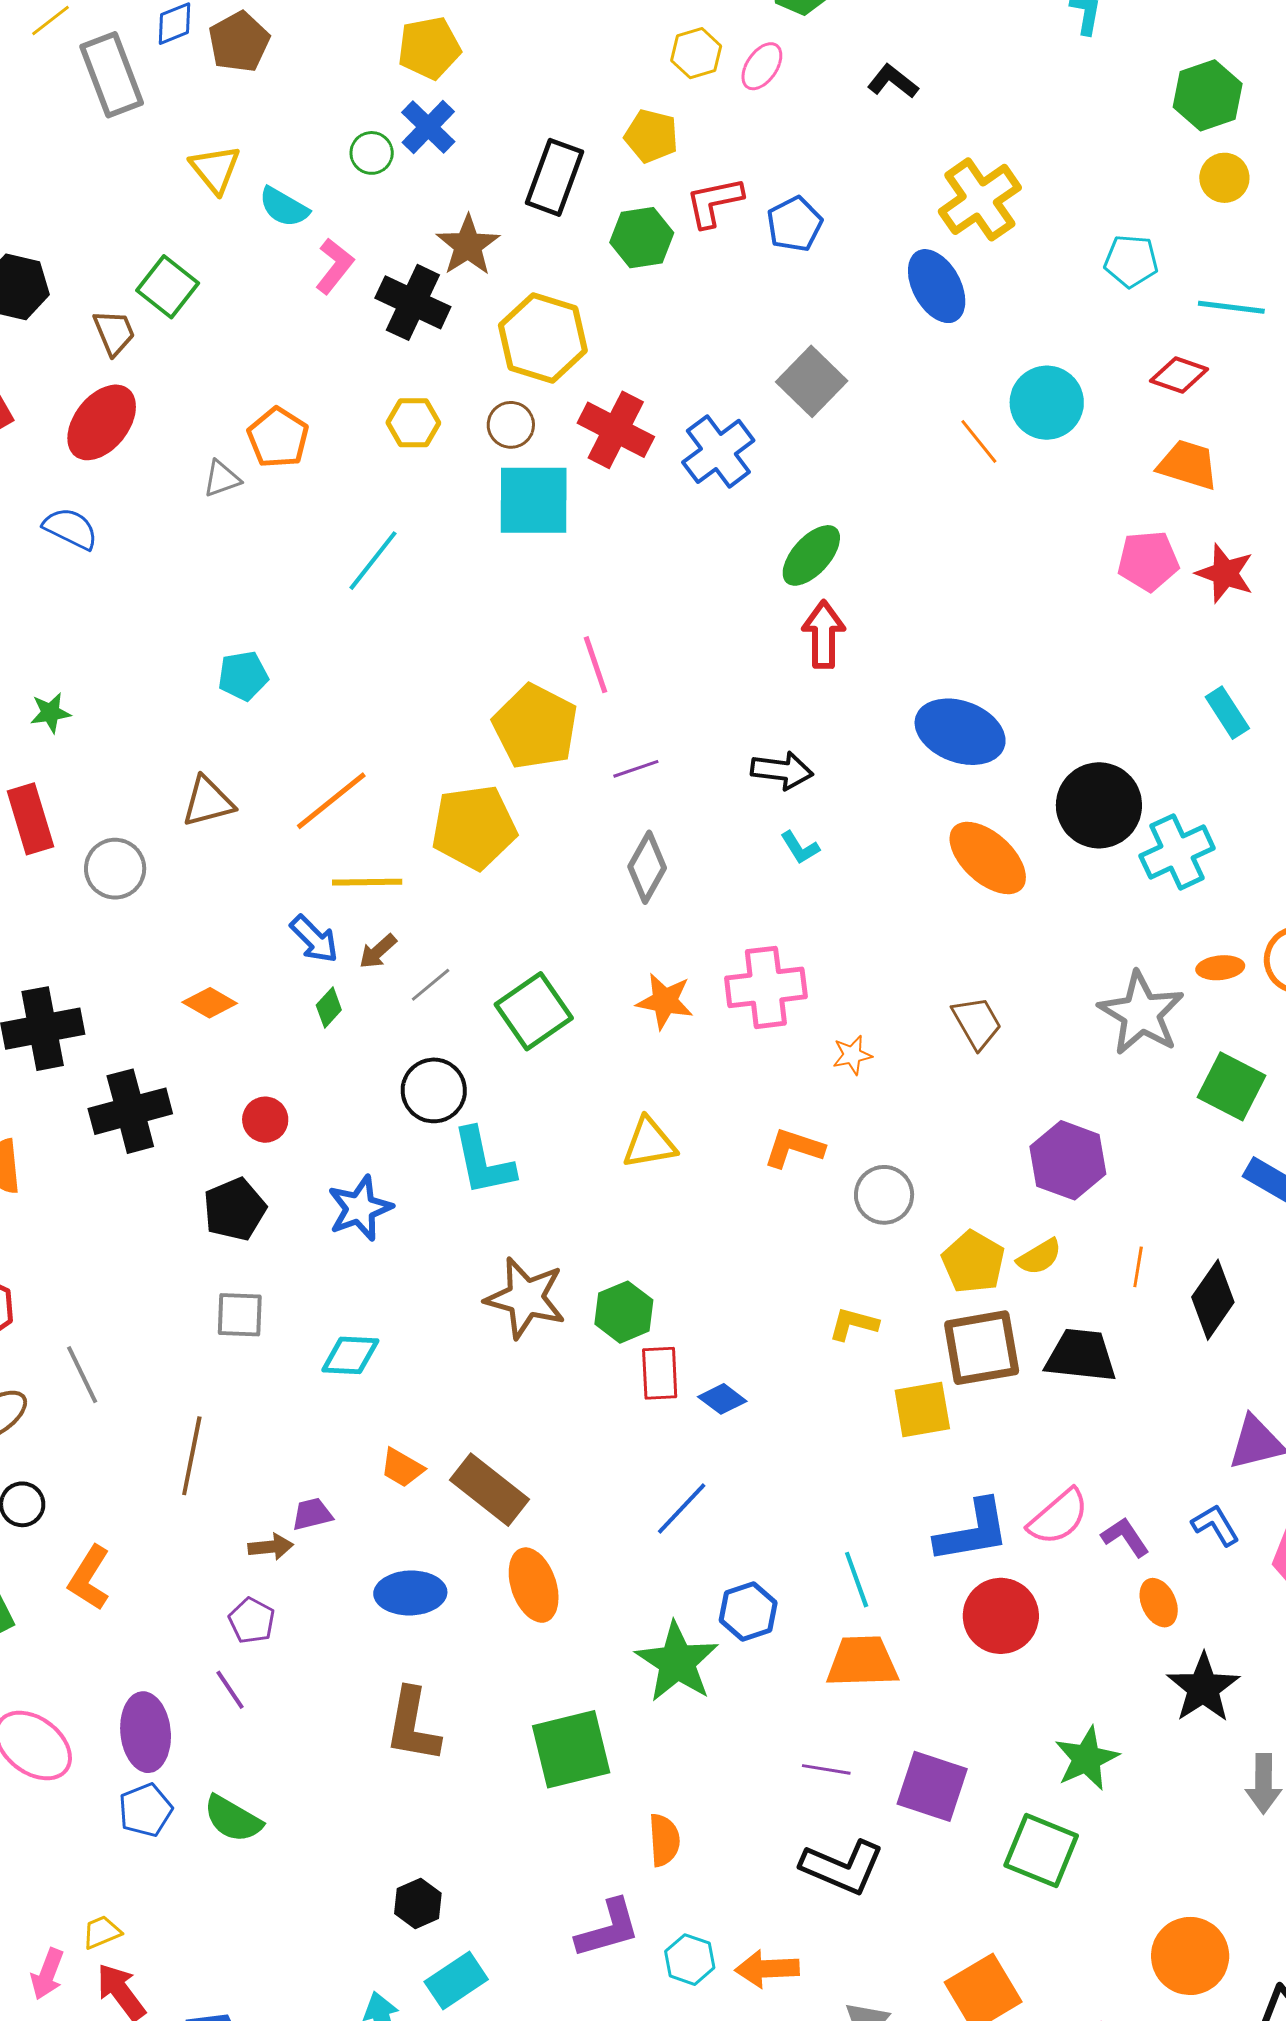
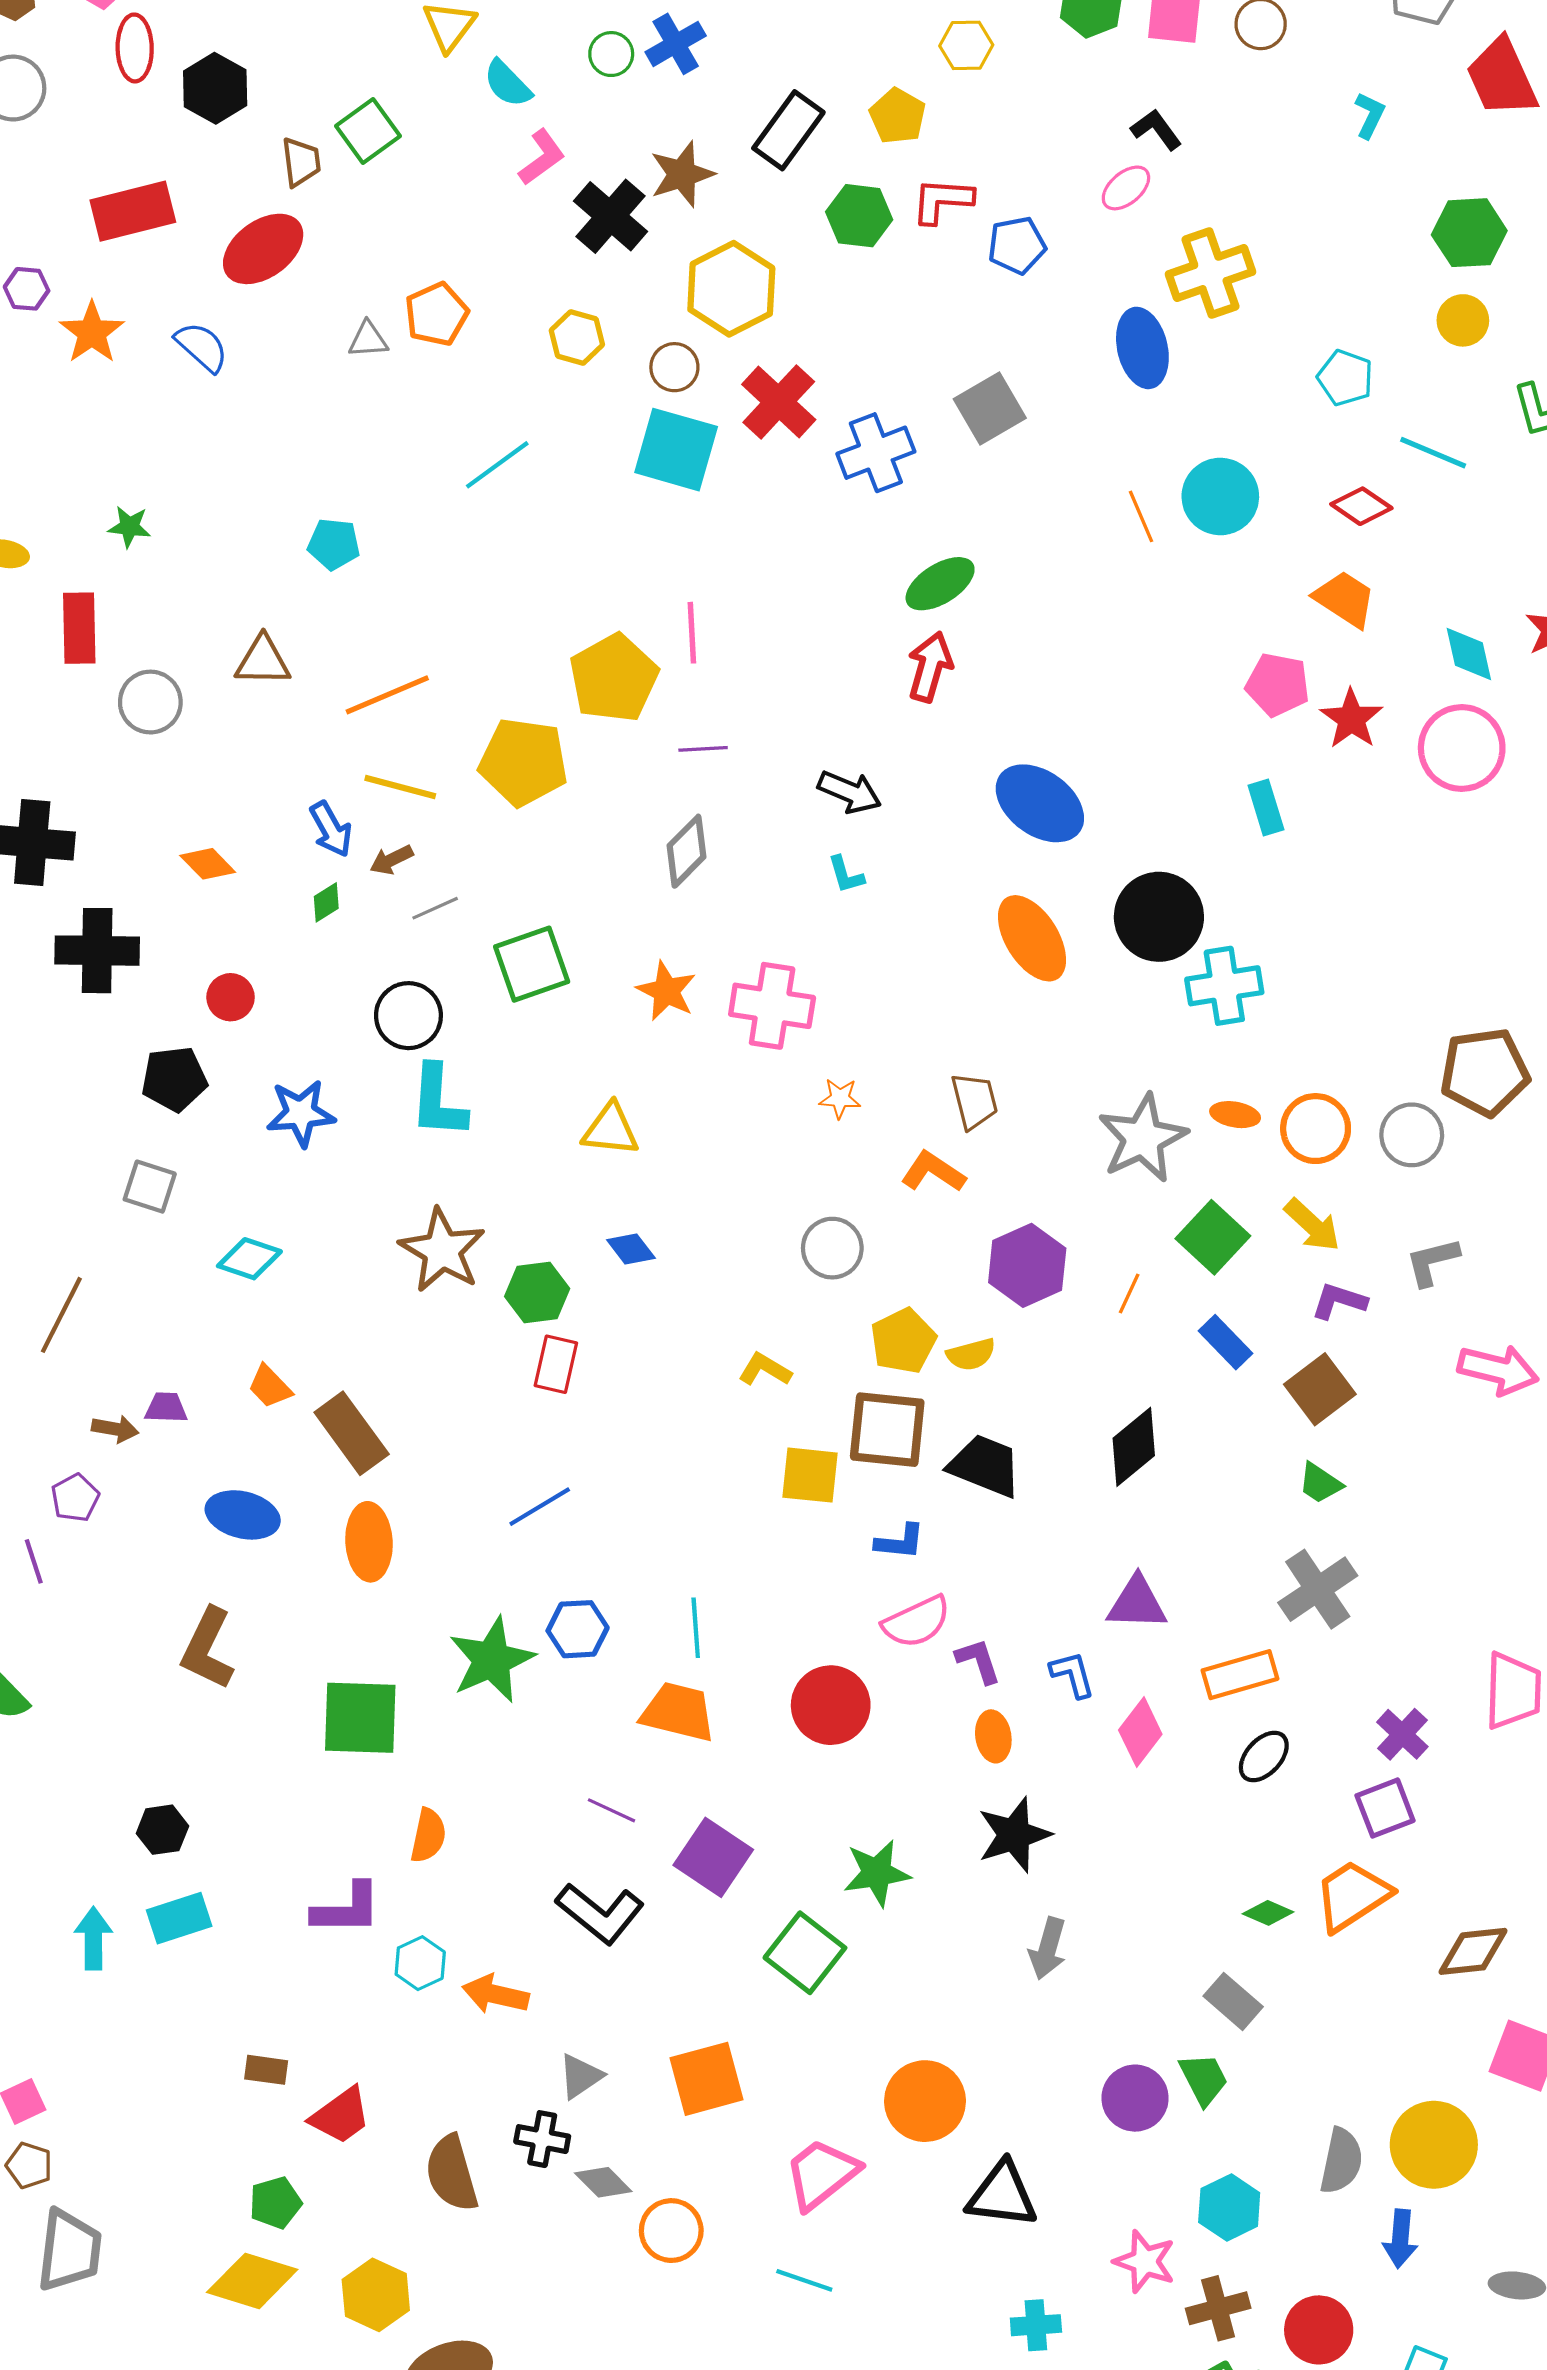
pink ellipse: (762, 66) -> (1126, 188), moved
cyan rectangle: (1227, 713) -> (1266, 808), moved
orange L-shape: (794, 1148) -> (933, 1172), moved
orange line: (1138, 1267) -> (1129, 1294), moved
blue diamond: (722, 1399) -> (631, 1249), moved
blue L-shape: (973, 1531) -> (900, 1542), moved, size x0.6

